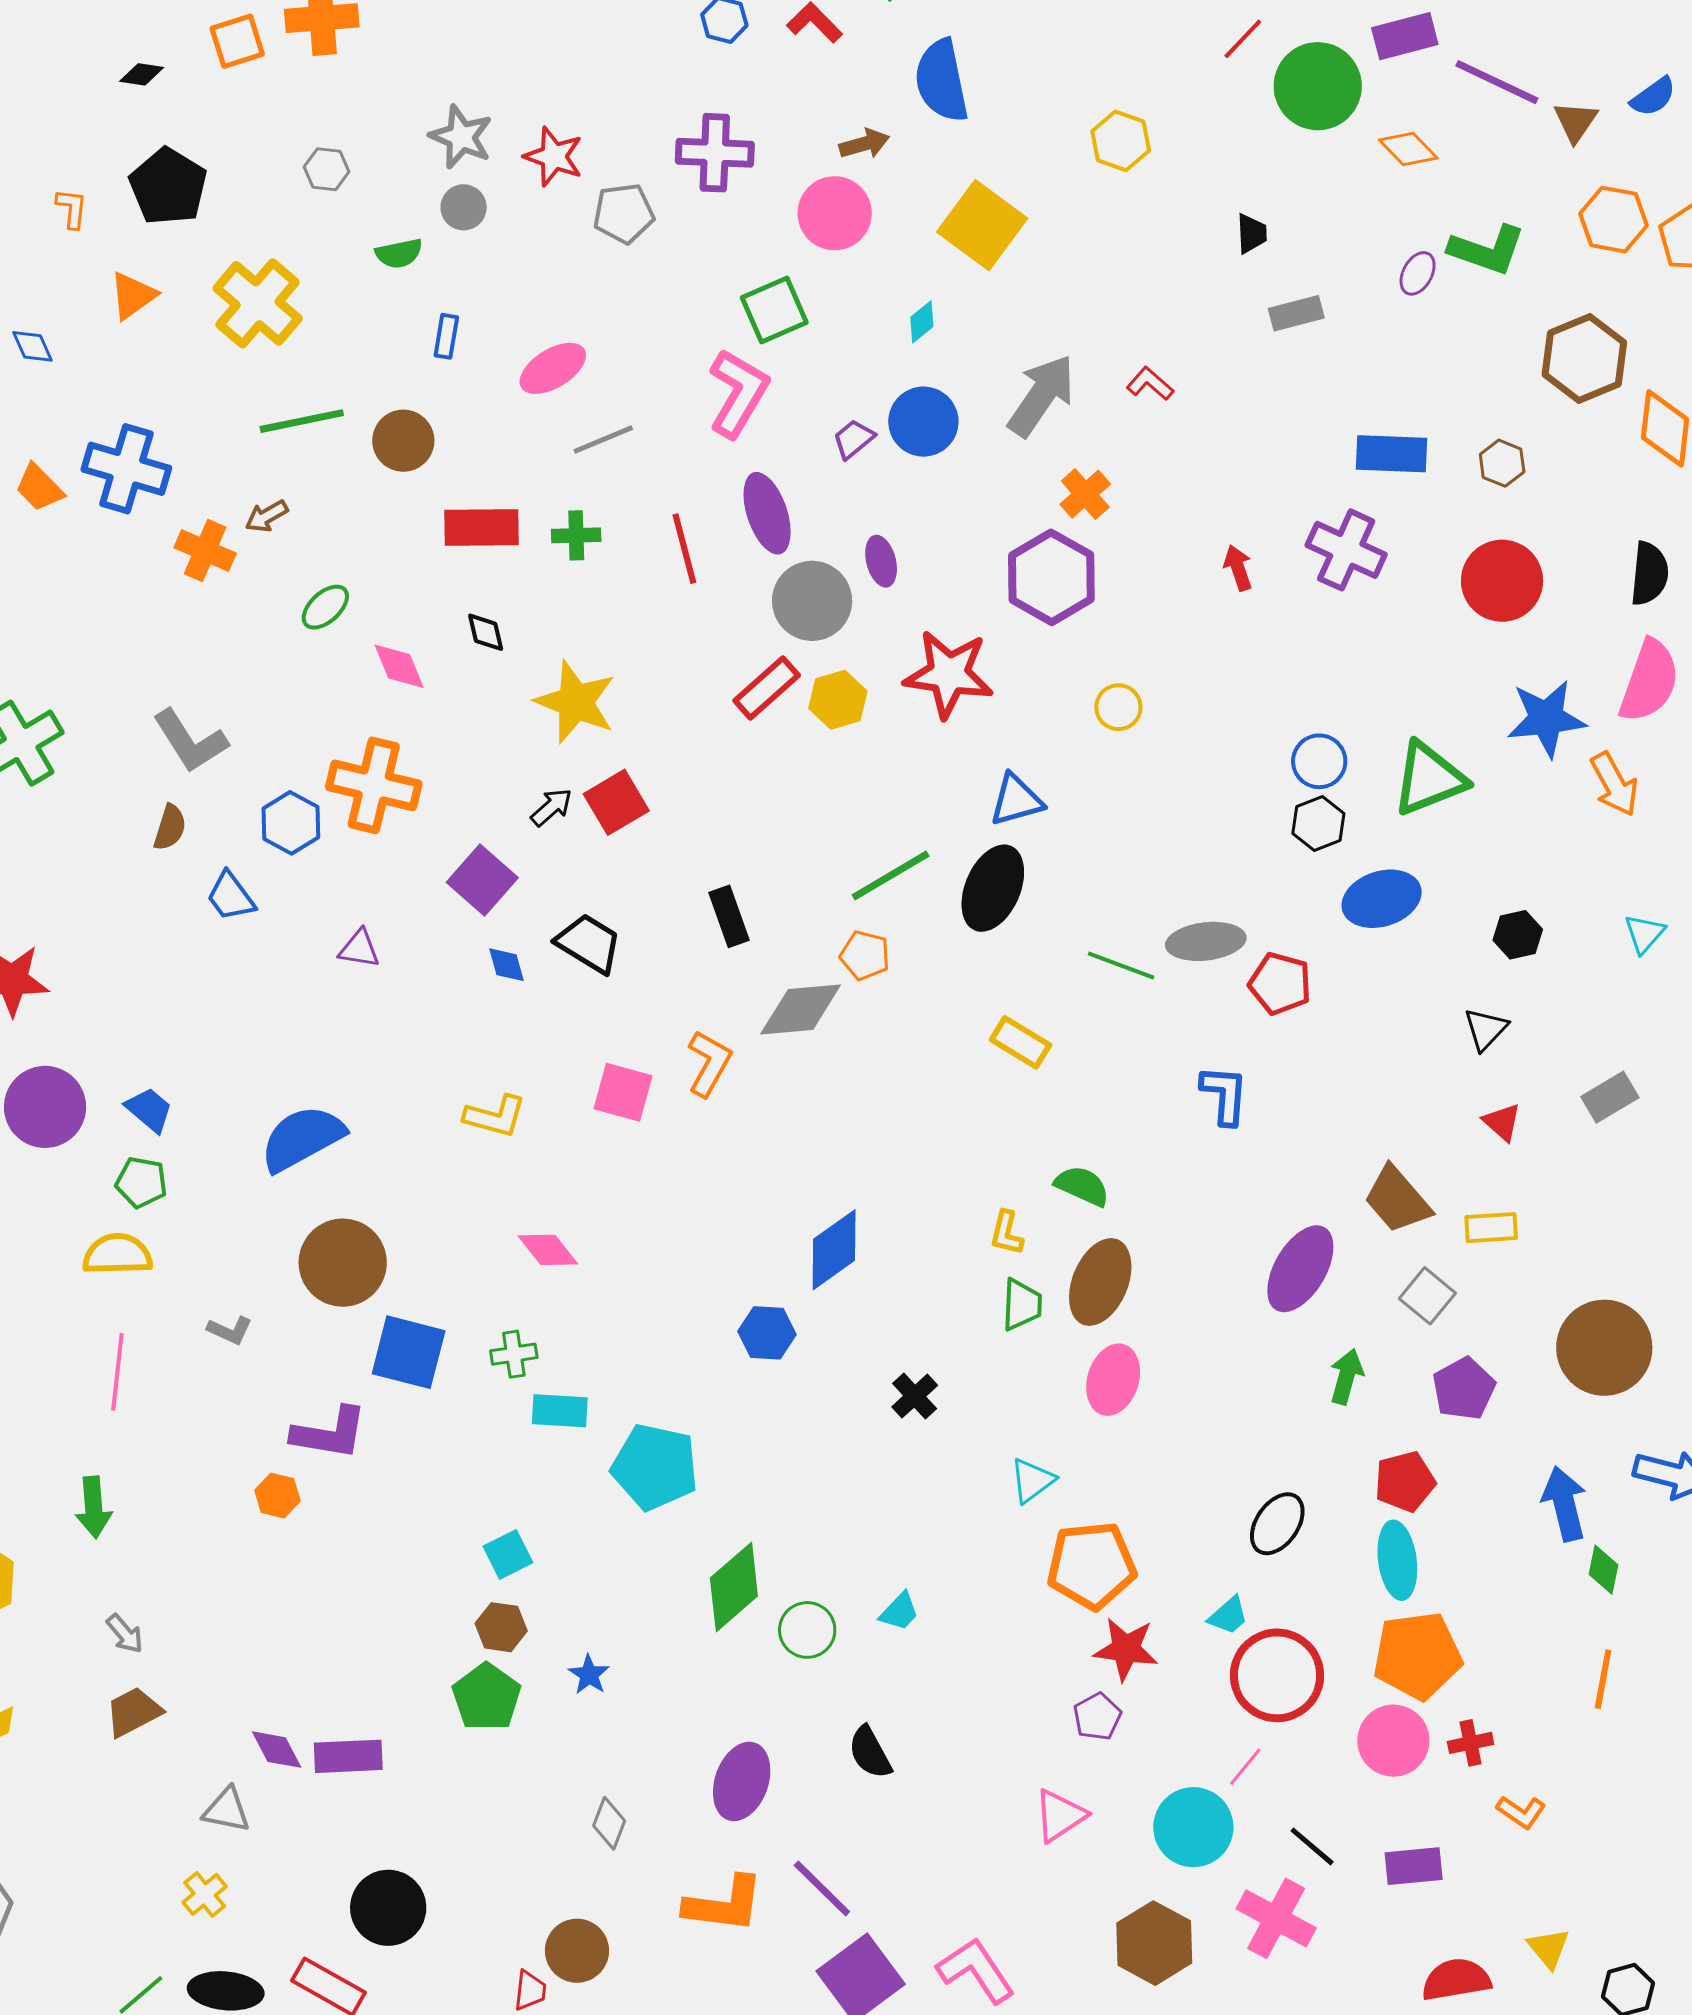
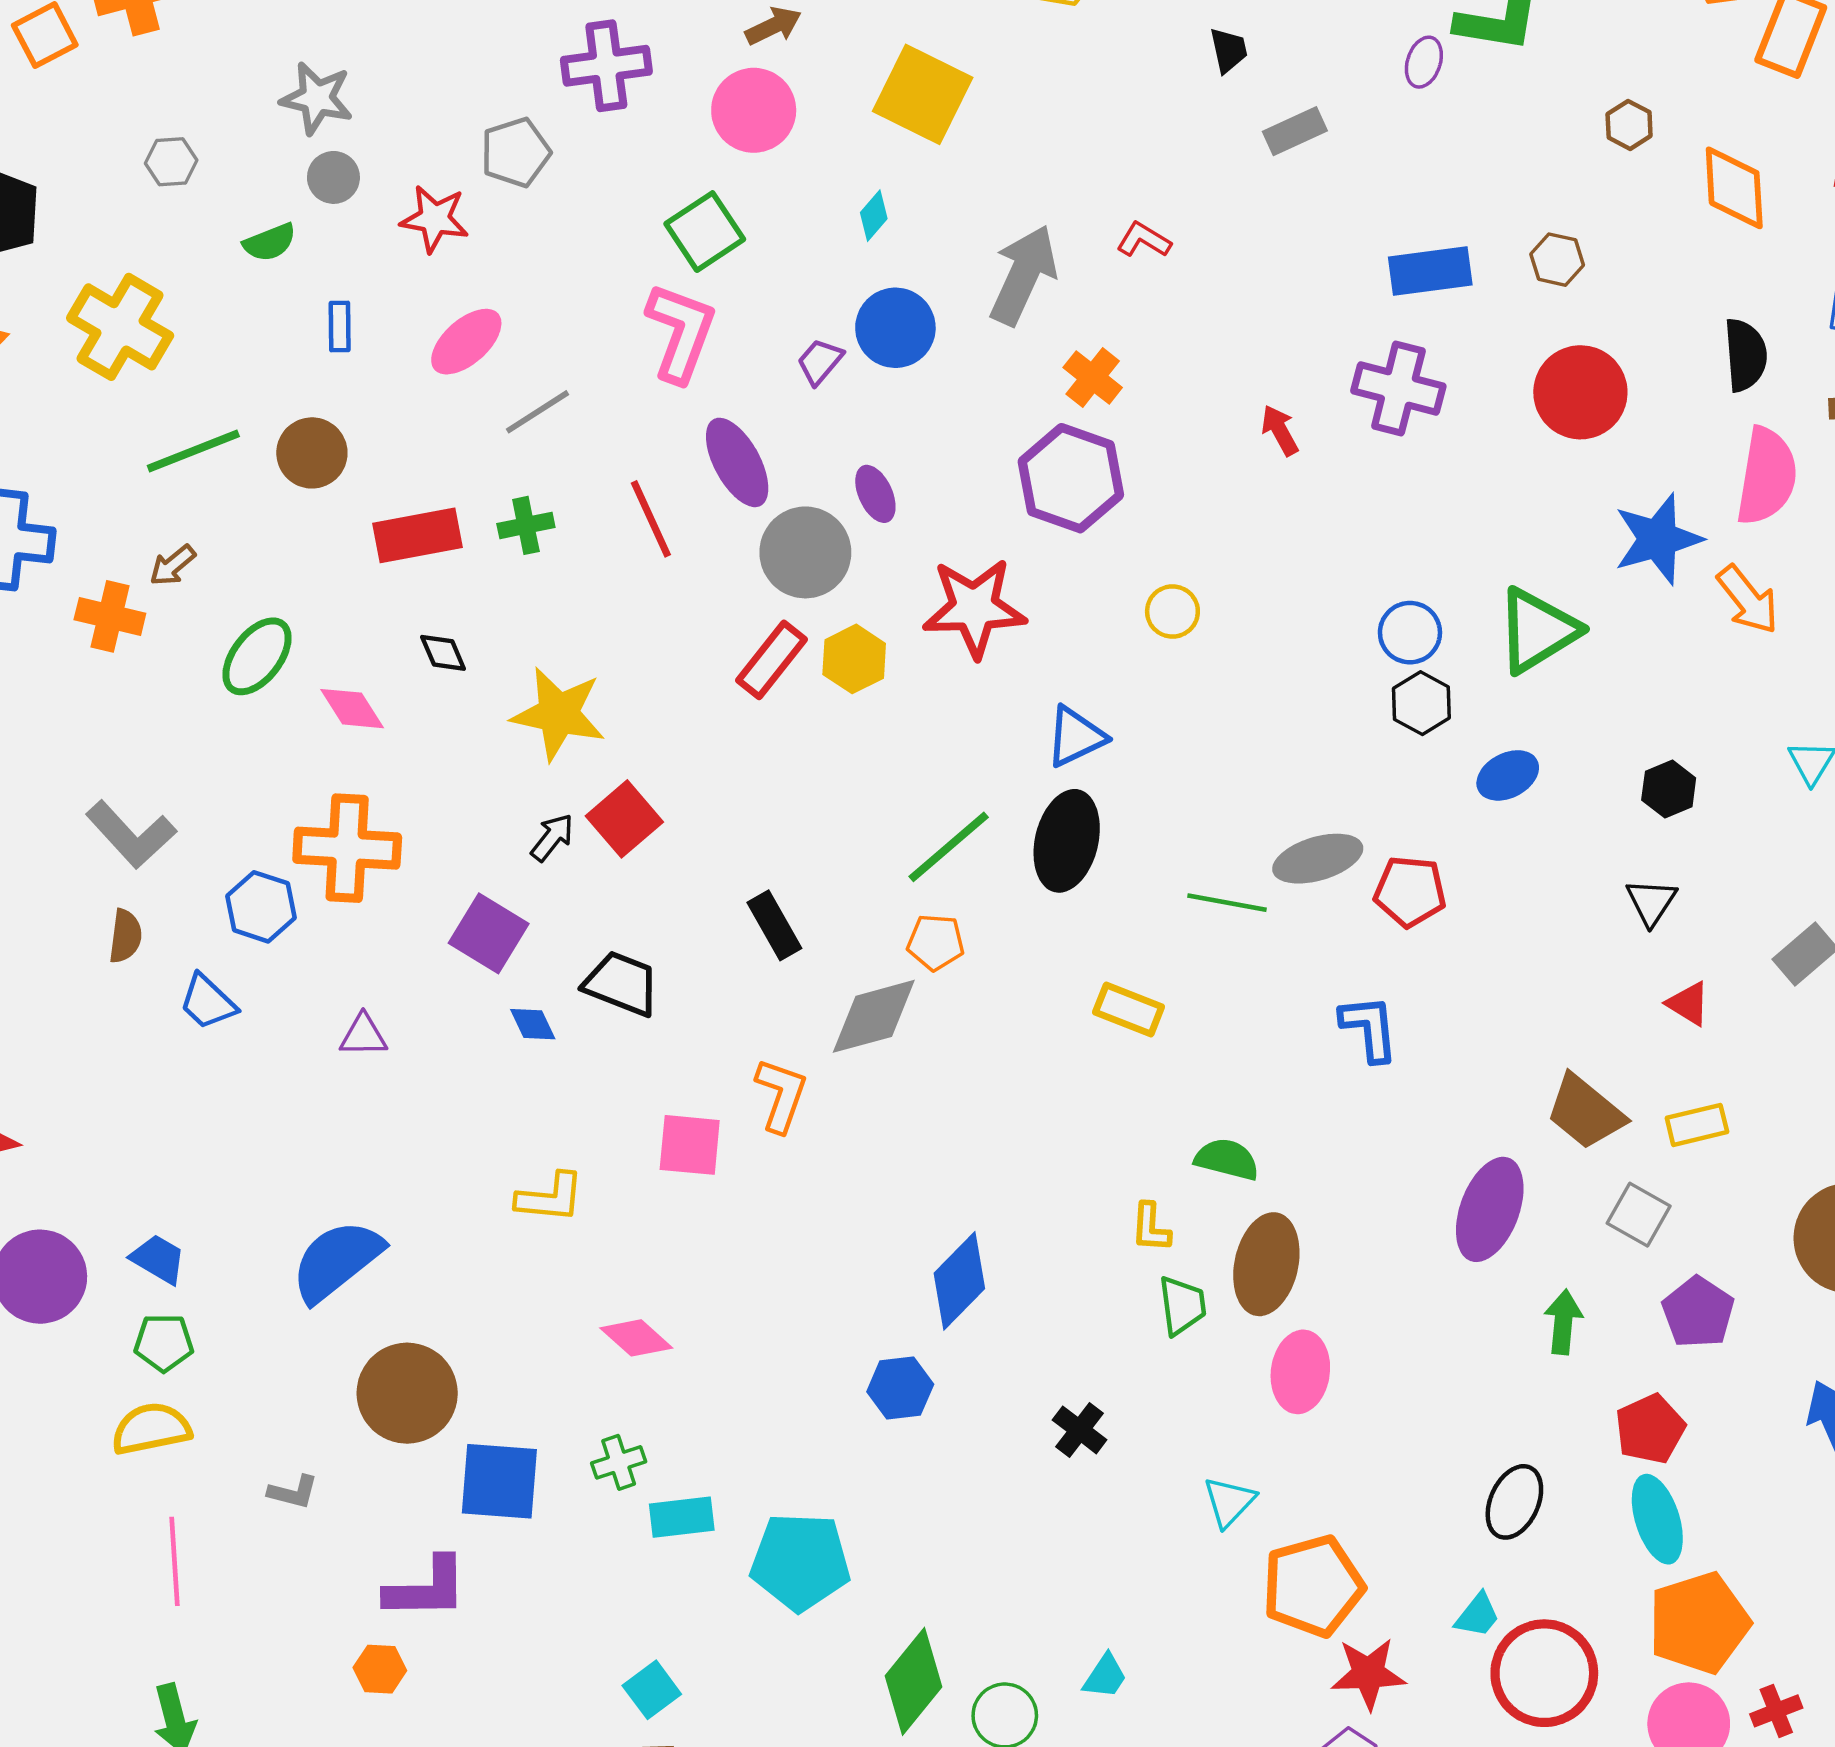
red star: (554, 157) -> (435, 219), moved
brown hexagon: (1584, 358) -> (1629, 125), size x0.5
green ellipse: (325, 607) -> (257, 656), size x1.4
blue ellipse: (1382, 899) -> (1508, 775), size x0.7

